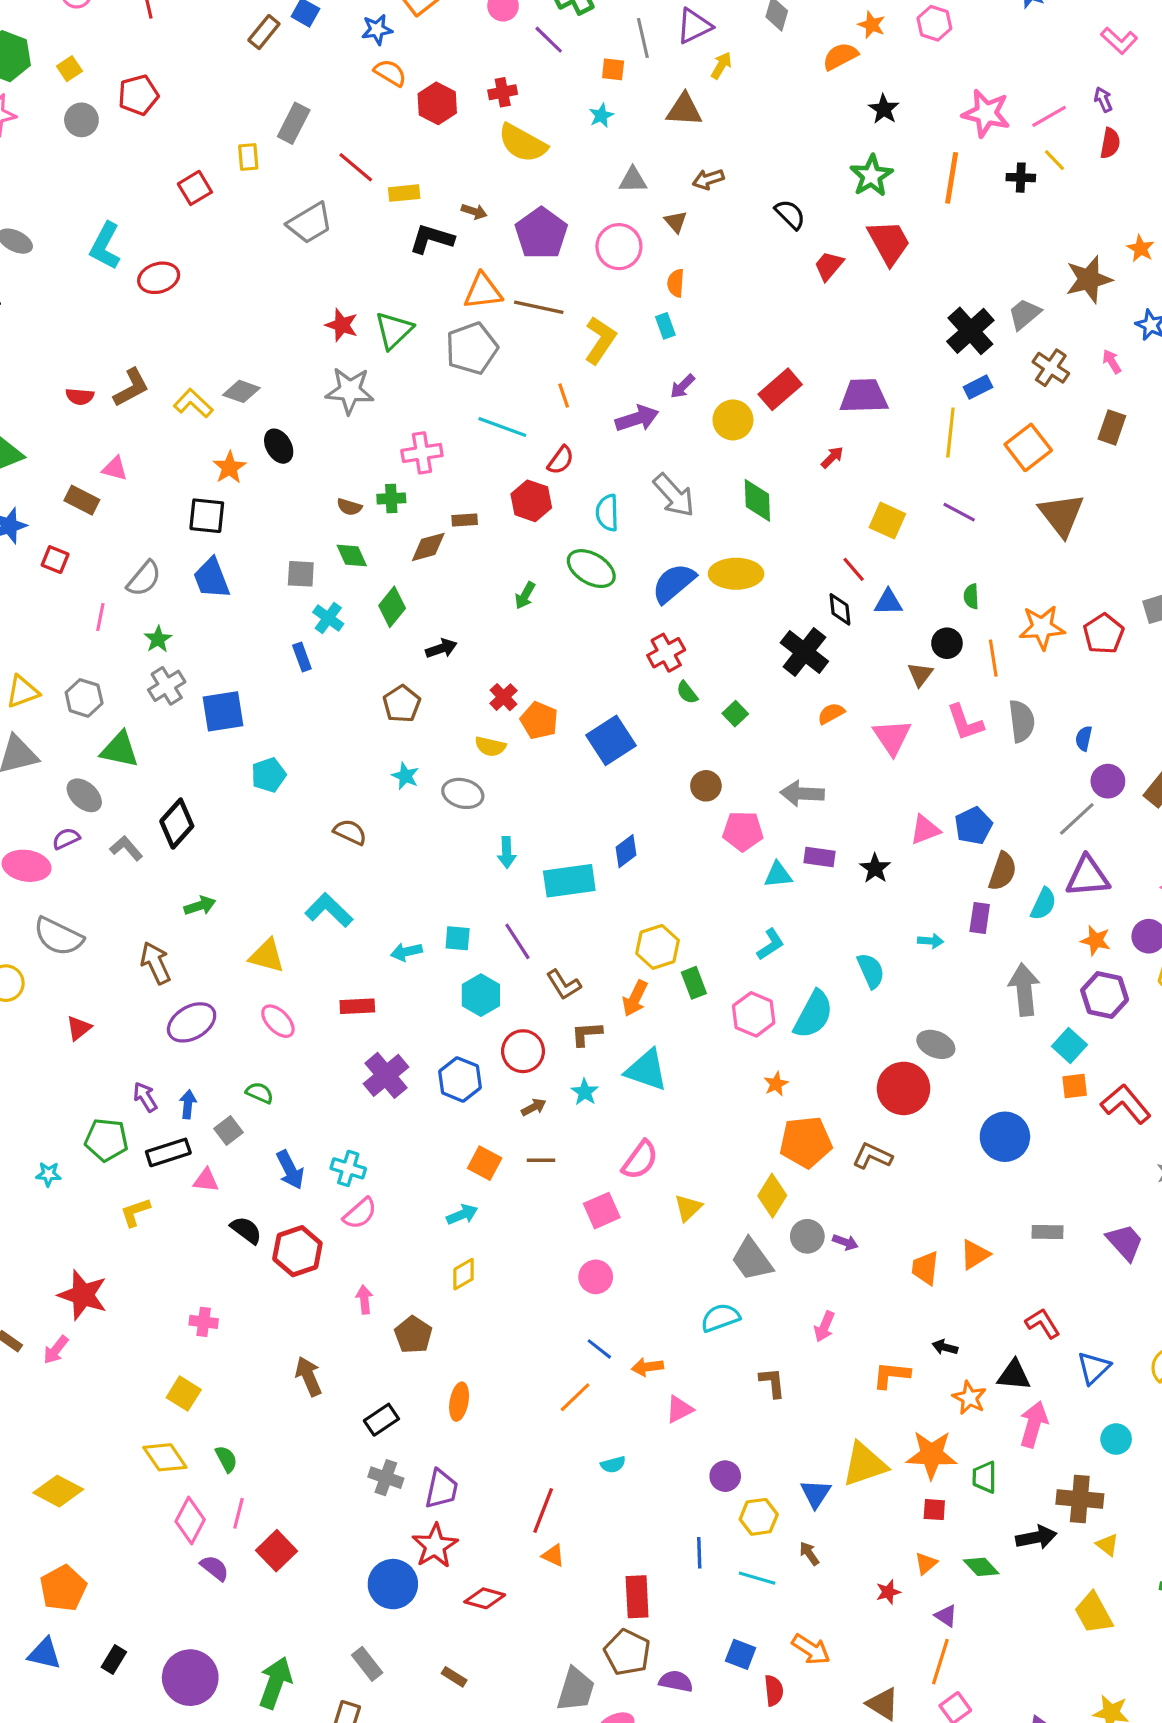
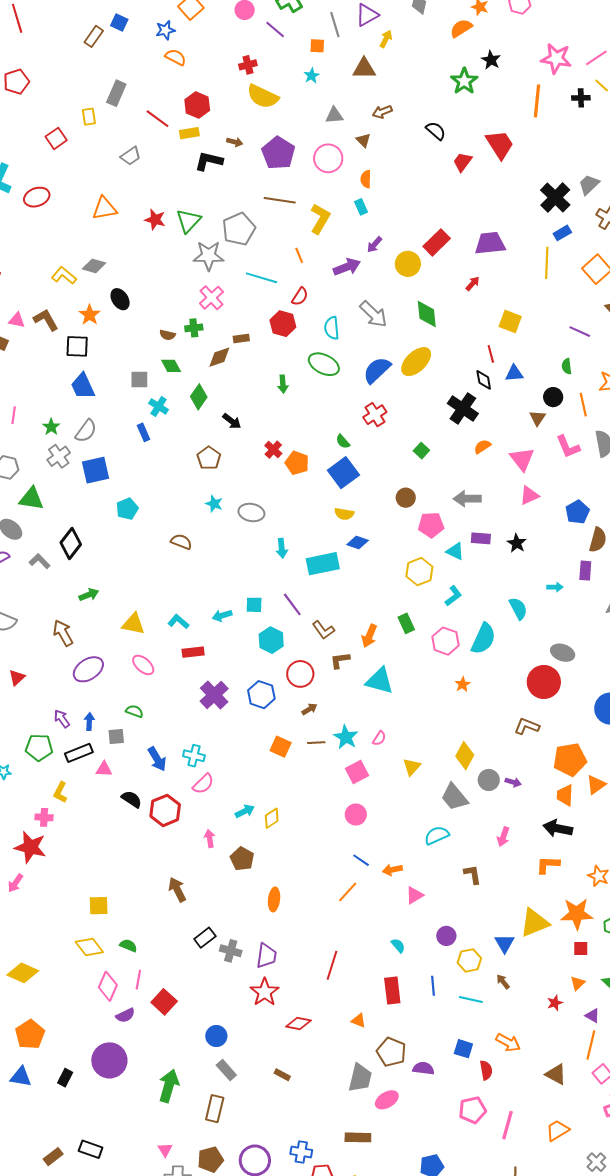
red hexagon: (437, 103) -> (197, 105), moved
green star: (871, 176) -> (464, 81), moved
gray trapezoid: (310, 223) -> (131, 156), size x0.7
orange triangle: (483, 291) -> (104, 208), moved
brown L-shape: (131, 388) -> (46, 320), moved, turned -88
gray star: (350, 391) -> (209, 256), moved
pink cross: (422, 453) -> (211, 298), turned -30
purple line: (959, 512) -> (580, 332), moved
red line: (854, 569) -> (491, 354), turned 30
yellow ellipse: (736, 574) -> (416, 362), turned -40
gray semicircle: (144, 579) -> (86, 431), moved
green arrow: (525, 595) -> (283, 384), turned -30
black arrow: (441, 648) -> (232, 421), turned 60
green semicircle: (687, 692) -> (343, 442), moved
yellow semicircle: (490, 746) -> (344, 514), moved
pink triangle: (925, 830) -> (529, 495), moved
blue diamond: (626, 851) -> (358, 542), turned 60
cyan triangle: (778, 875) -> (455, 551), turned 36
cyan L-shape: (329, 910) -> (178, 622), moved, size x0.7
yellow hexagon: (658, 947) -> (419, 572), moved
cyan star: (585, 1092) -> (346, 737), moved, size x1.4
gray square: (228, 1130) -> (116, 737), turned 36
orange pentagon: (806, 1142) -> (570, 760), moved
pink semicircle: (640, 1160) -> (379, 738), size x0.6
yellow L-shape: (135, 1212) -> (60, 792), turned -40
cyan arrow: (462, 1215) -> (245, 811), moved
pink cross: (204, 1322) -> (44, 817), moved
black arrow: (945, 1347) -> (558, 828), moved, size x1.8
yellow square: (184, 1394) -> (99, 906), turned -30
black rectangle: (381, 1420) -> (205, 938), moved
green semicircle: (226, 1459) -> (128, 946), turned -36
cyan semicircle: (613, 1465) -> (398, 946), moved, turned -112
orange triangle: (553, 1556) -> (359, 1021), moved
purple semicircle: (215, 1568) -> (125, 1015), turned 120
blue circle: (393, 1584) -> (216, 1036), moved, size x0.7
red rectangle: (637, 1597) -> (392, 990), moved
purple circle: (190, 1678) -> (109, 1060), moved

